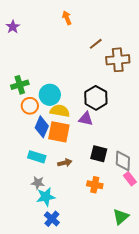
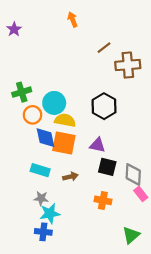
purple triangle: (86, 119) -> (98, 145), moved
blue diamond: (42, 127) -> (46, 138), turned -35
blue cross: (52, 219) -> (43, 232), moved, turned -35

